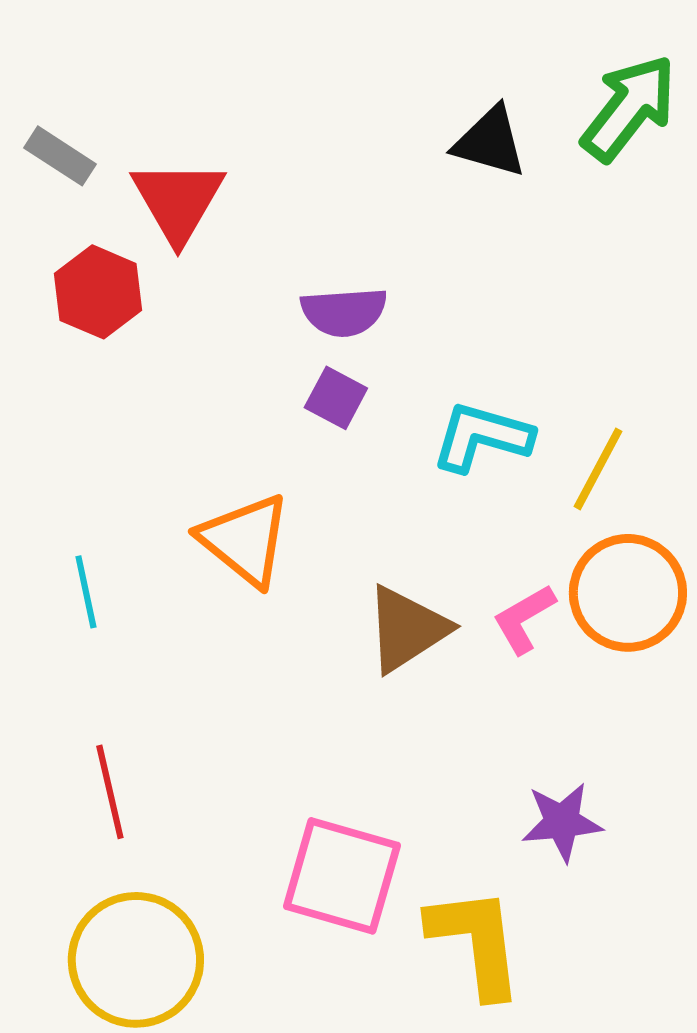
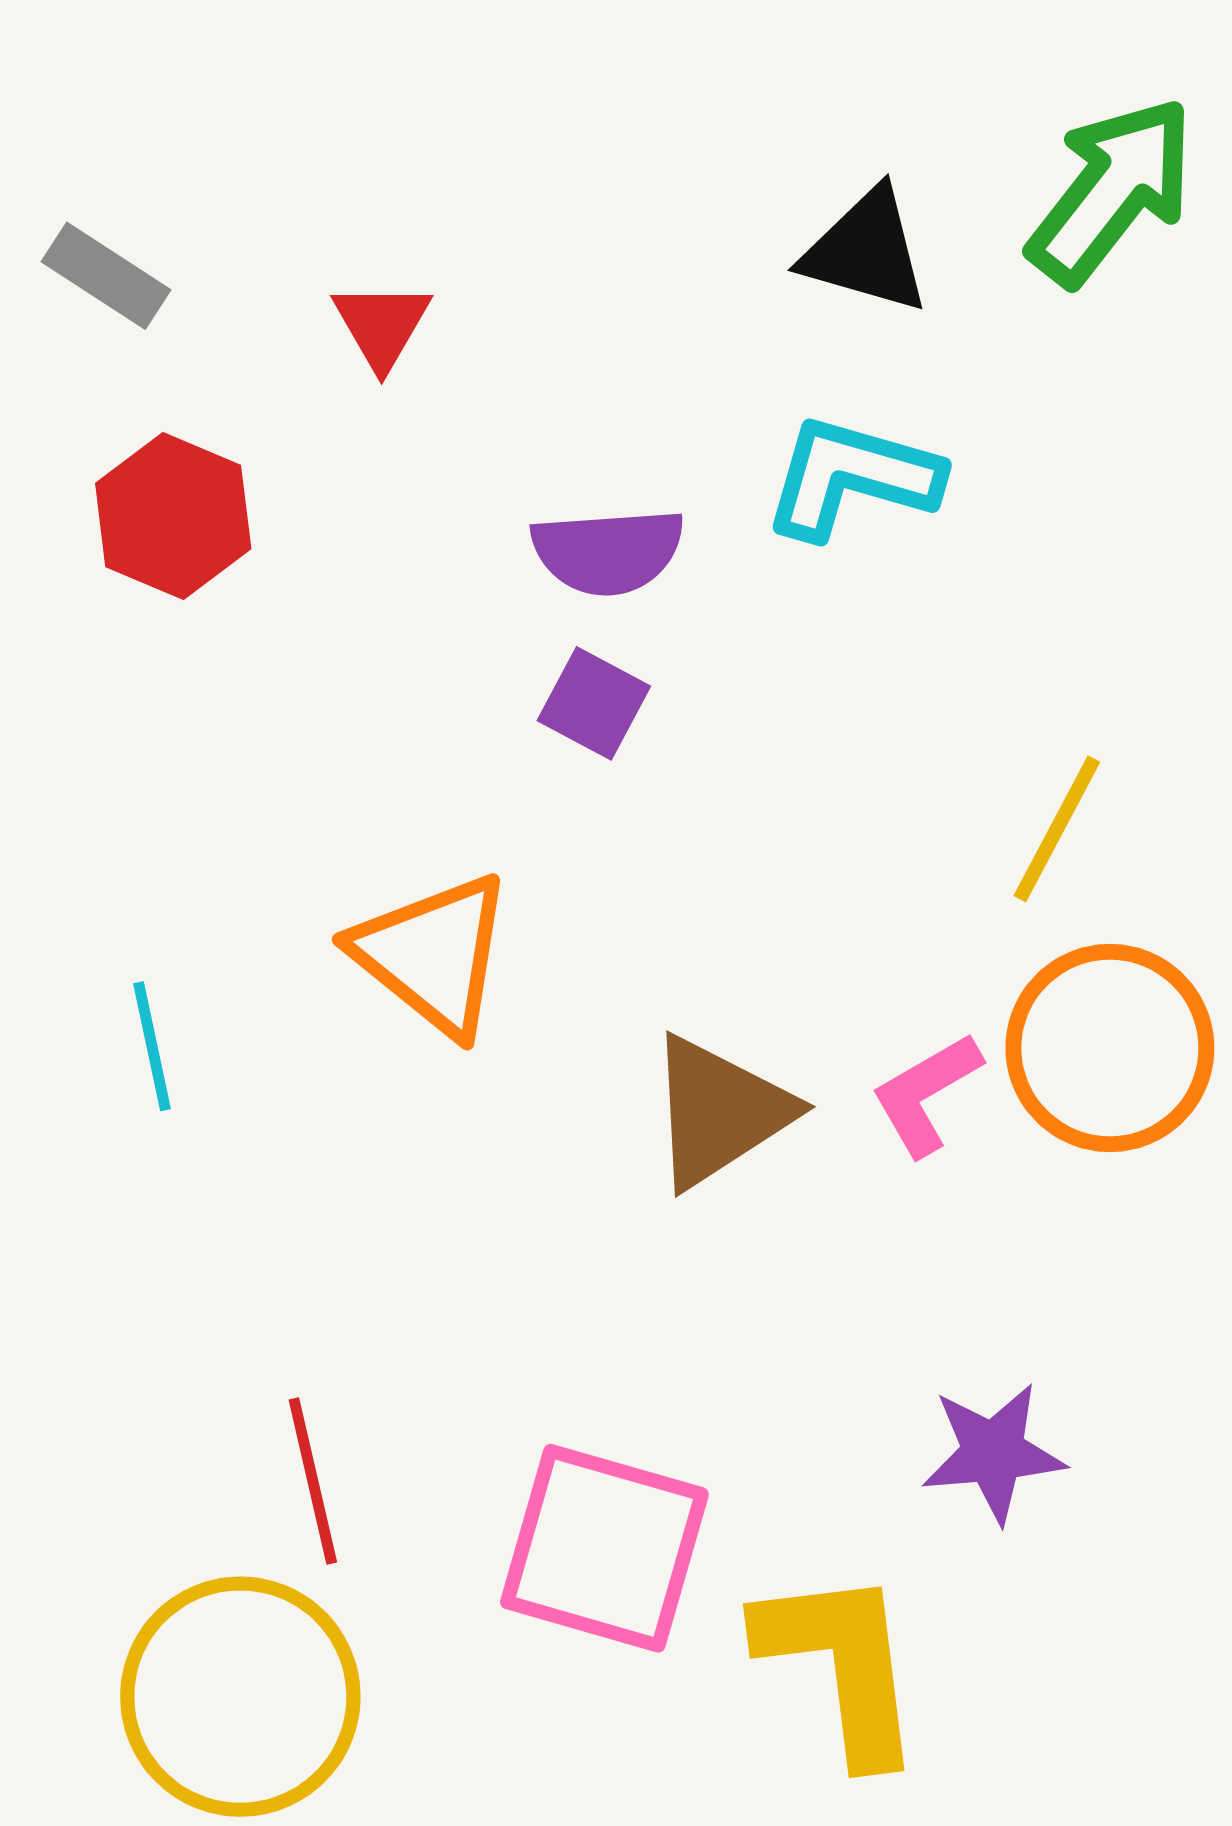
red triangle: (178, 201) -> (382, 325), moved, size x0.6
cyan L-shape: (482, 437) -> (852, 477), moved
red line: (110, 792) -> (313, 1481), moved

